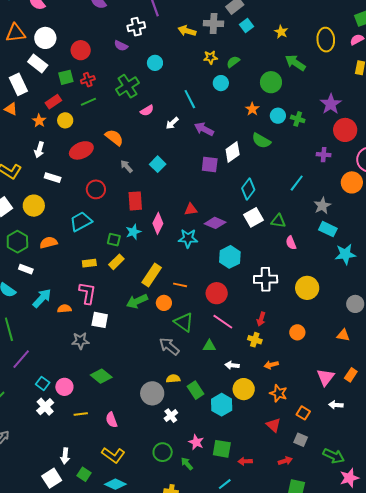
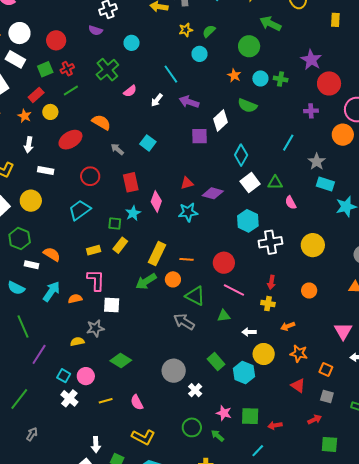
orange semicircle: (48, 243) -> (52, 254), moved, turned 54
cyan hexagon: (230, 257) -> (248, 221), moved
yellow semicircle: (173, 379) -> (77, 342), moved

